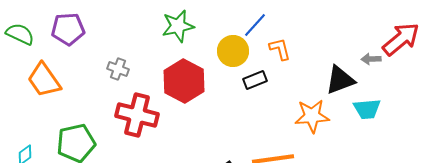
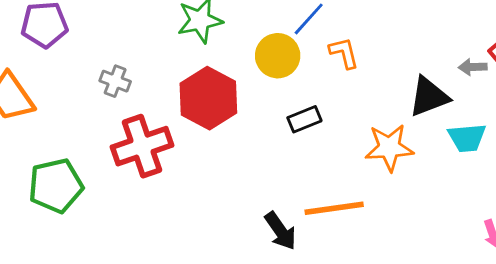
black rectangle: (255, 80) -> (304, 119), moved
red cross: (137, 115) -> (142, 146), turned -33

